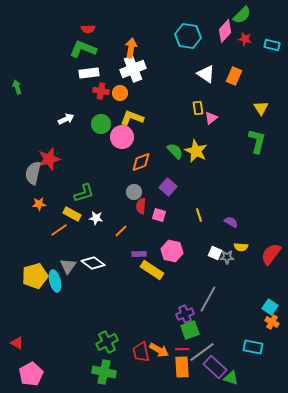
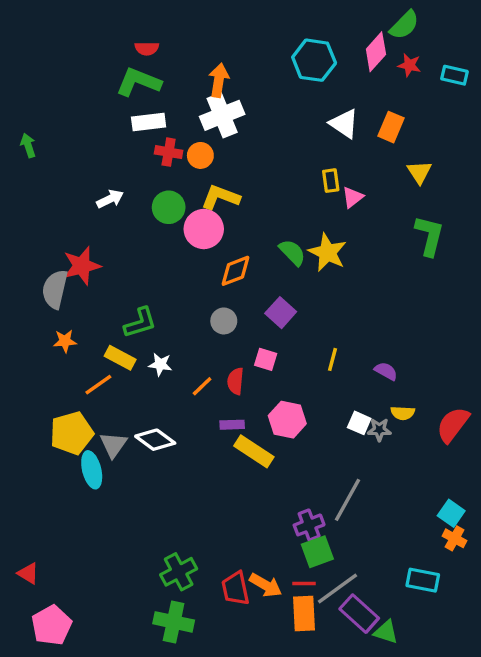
yellow triangle: (261, 108) -> (419, 172), moved
red semicircle: (141, 206) -> (235, 381), moved
yellow line: (199, 215) -> (332, 359), turned 32
yellow pentagon: (35, 276) -> (72, 433), moved

